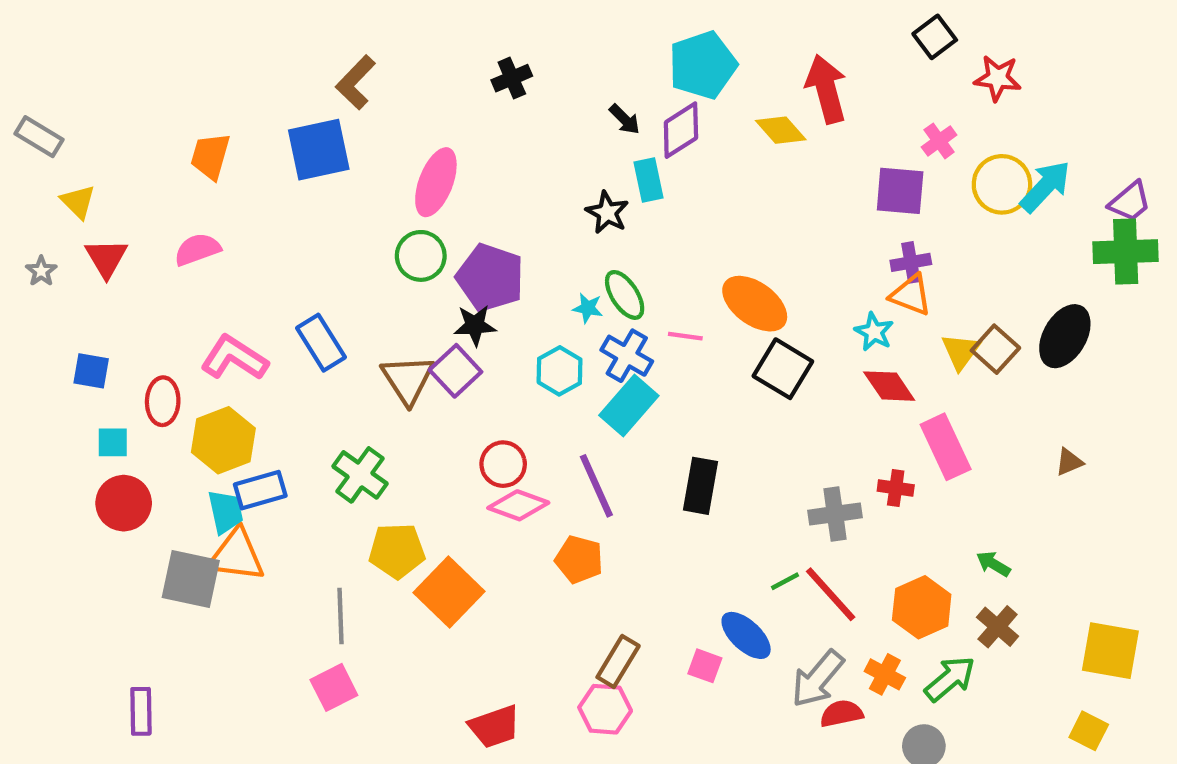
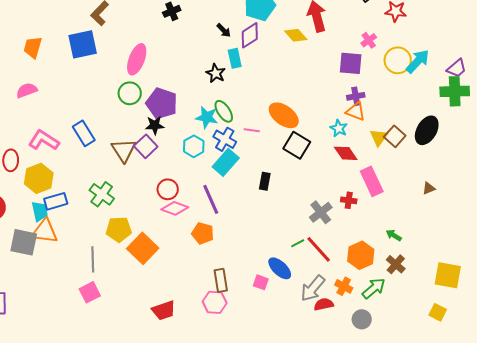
cyan star: (588, 308) -> (207, 117), size x1.6
black rectangle: (700, 486) -> (265, 181), moved, size x0.7
gray cross: (835, 514) -> (321, 212), turned -30
brown rectangle: (618, 661) -> (221, 280), turned -40

